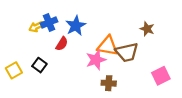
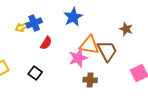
blue star: (76, 26) -> (73, 17), moved
brown trapezoid: (127, 52) -> (107, 51), turned -105
black square: (39, 65) -> (35, 73), moved

